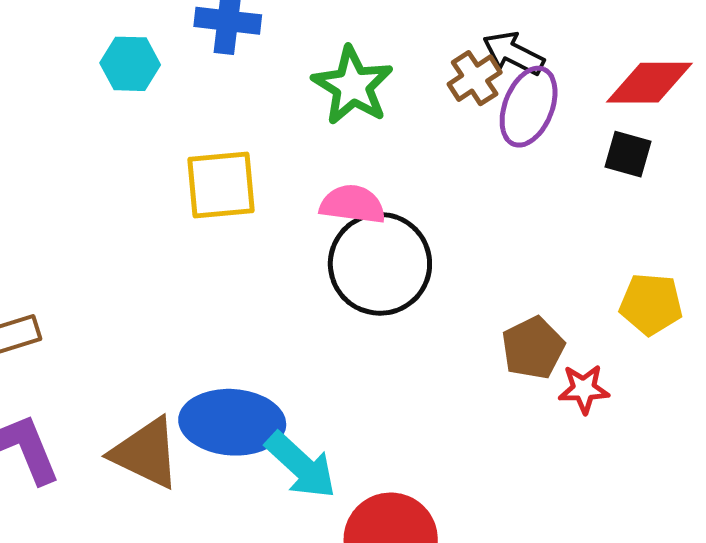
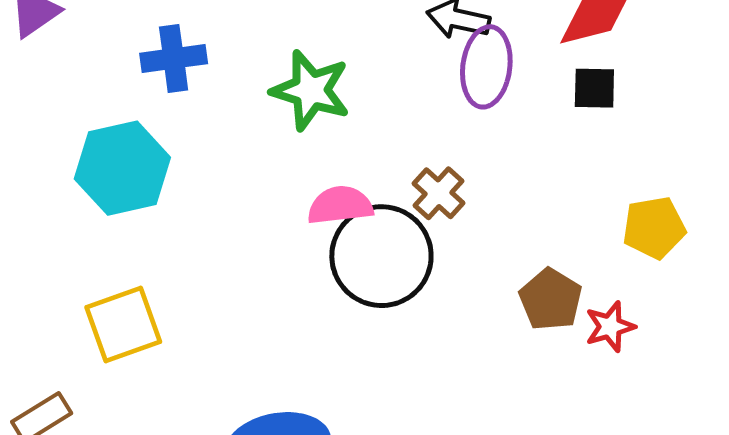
cyan hexagon: (130, 64) -> (122, 168), moved, size x1.6
brown cross: (475, 78) -> (439, 193), moved
yellow square: (221, 185) -> (123, 325), moved

